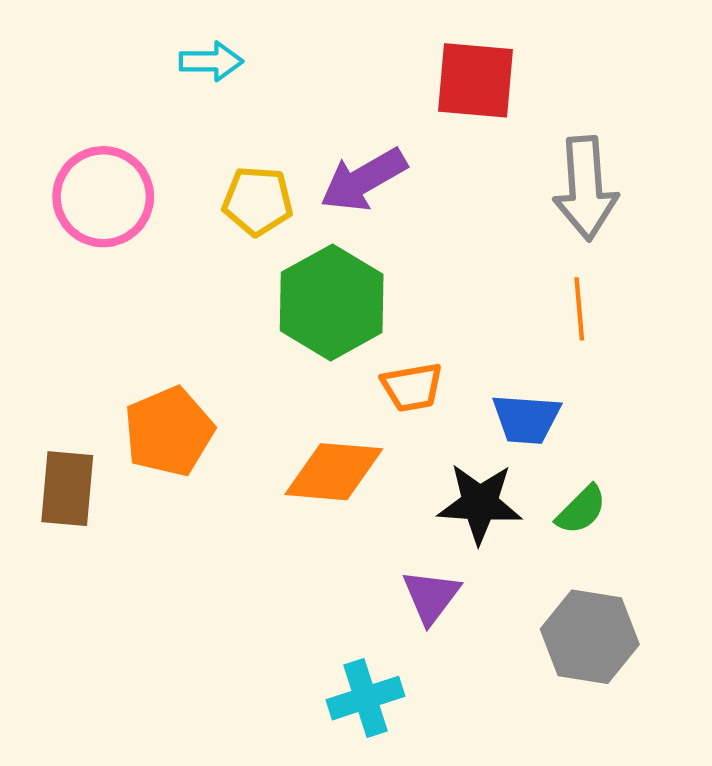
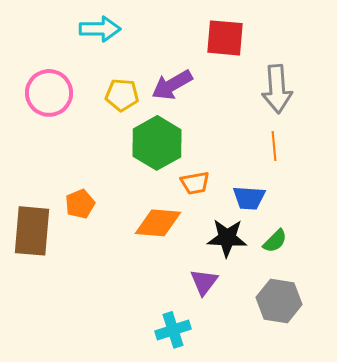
cyan arrow: (211, 61) -> (100, 29), size x1.4
orange pentagon: (169, 432) -> (80, 204), size x0.7
brown rectangle: (67, 489) -> (32, 231), size x1.4

